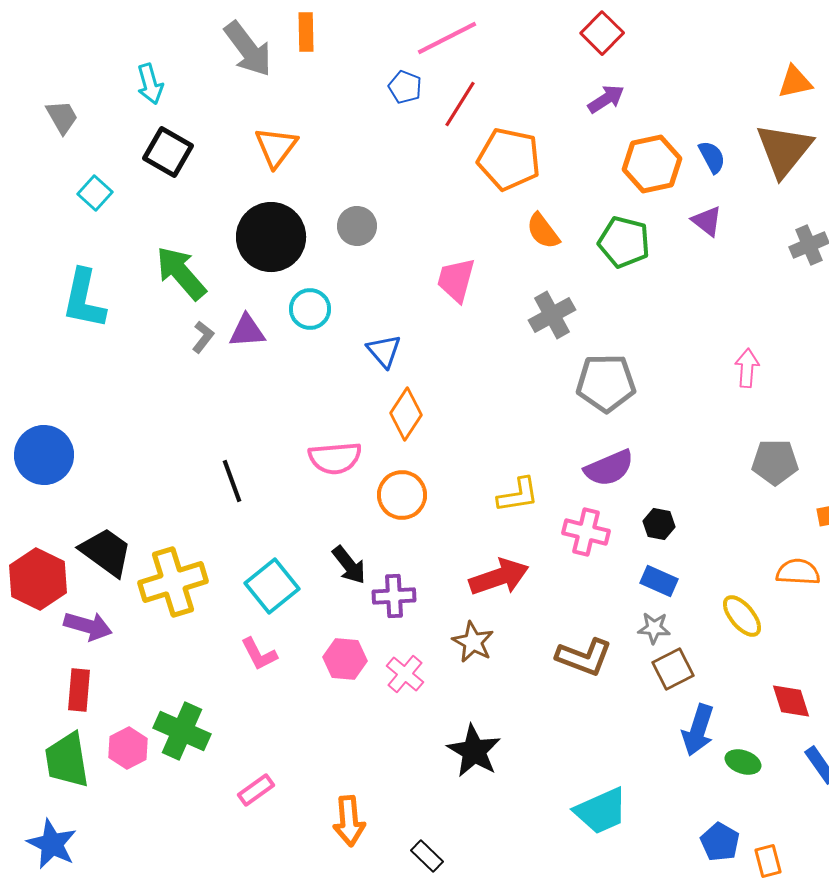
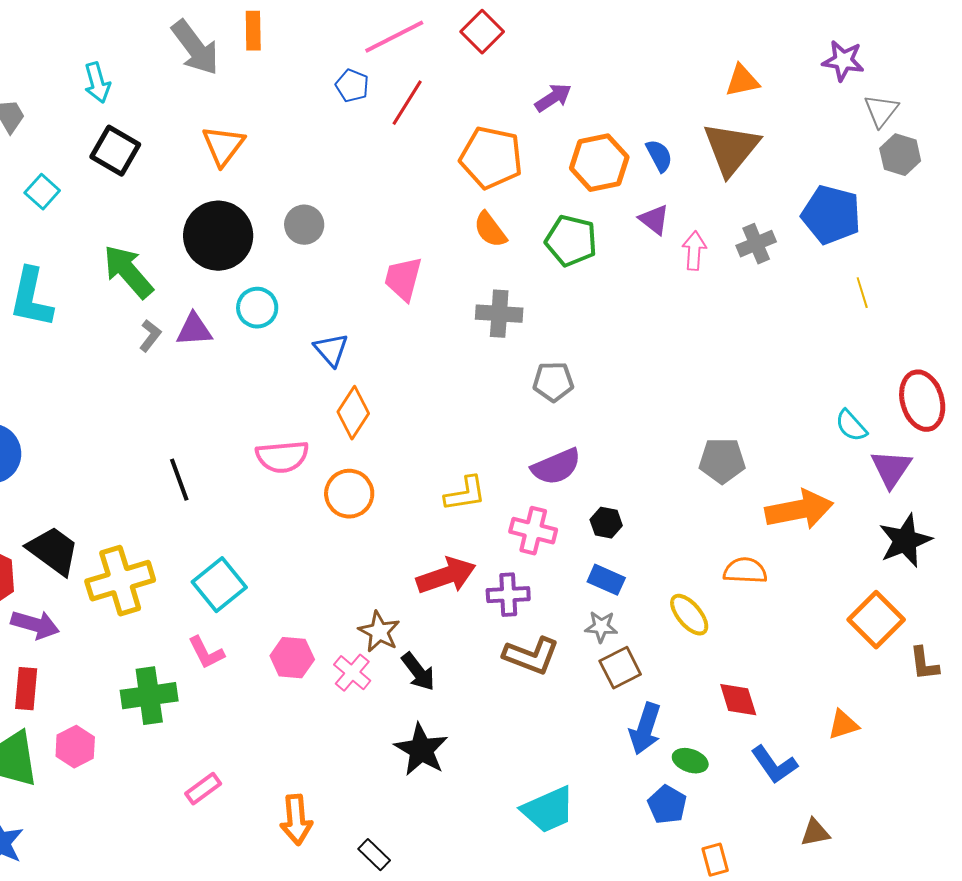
red square: (602, 33) -> (482, 32), moved
orange pentagon: (509, 159) -> (491, 158), moved
gray cross: (552, 315) -> (499, 314), turned 33
pink arrow: (747, 368) -> (694, 251), moved
gray pentagon: (606, 383) -> (553, 382), size x0.7
black arrow: (349, 565) -> (418, 672), moved
purple cross: (394, 596) -> (508, 595), moved
brown star: (473, 642) -> (379, 632), moved
green cross: (182, 731) -> (149, 696), moved, turned -32
blue pentagon: (720, 842) -> (667, 805), moved

